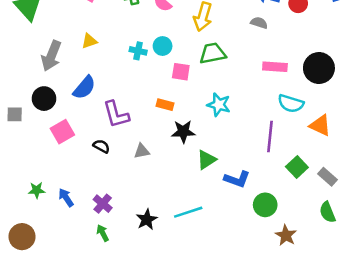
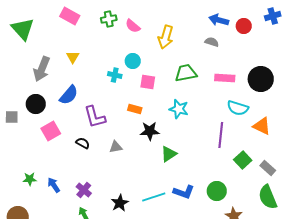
yellow triangle: (89, 41) -> (73, 57), turned -40
cyan cross: (138, 51) -> (115, 75), moved
green trapezoid: (213, 53) -> (186, 73), moved
blue L-shape: (237, 179) -> (184, 192), moved
green semicircle: (327, 212) -> (268, 197), size x1.4

